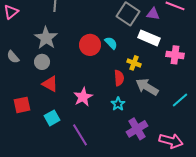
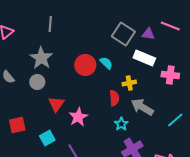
yellow cross: (134, 63) -> (129, 83), turned -32
red triangle: (50, 84) -> (56, 104), moved, turned 36
cyan star: (118, 104) -> (121, 124), moved

